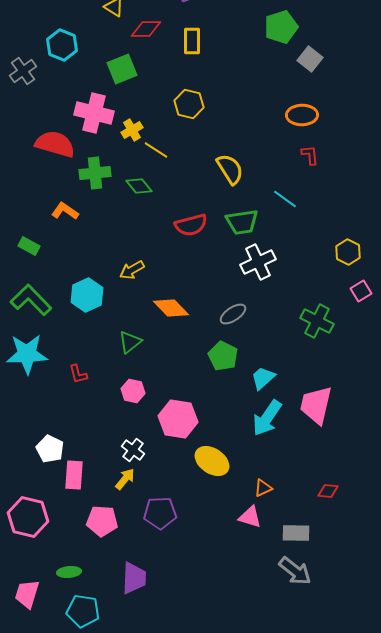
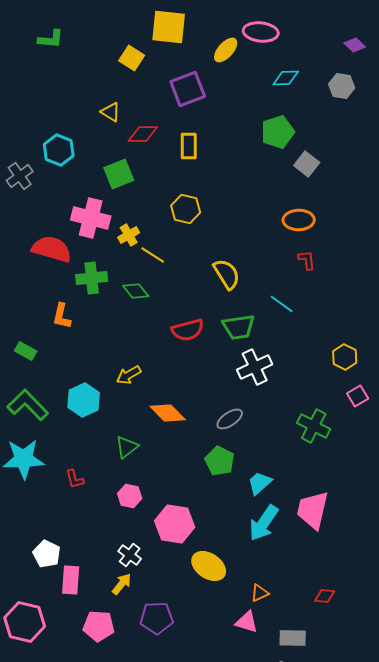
orange L-shape: (65, 211) -> (62, 316), turned -112

